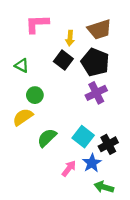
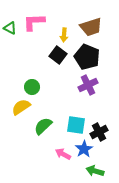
green triangle: (22, 66) -> (10, 28), moved
cyan square: (83, 137) -> (76, 125), turned -30
pink arrow: (69, 168) -> (63, 154), turned -98

